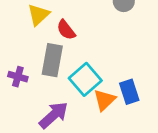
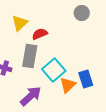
red semicircle: (66, 30) -> (40, 34), turned 105

